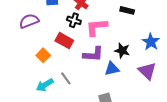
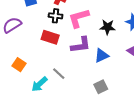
black star: (122, 51) -> (107, 27), moved
orange square: (43, 55) -> (19, 65), moved

